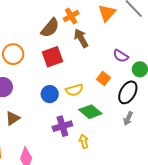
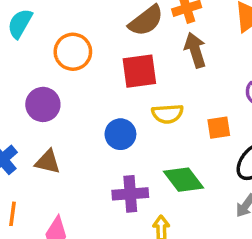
orange square: (104, 78) -> (219, 128), turned 32
yellow semicircle: (74, 90) -> (167, 114), moved
brown triangle: (13, 118) -> (48, 162), turned 35

